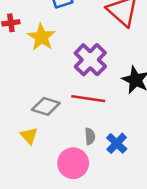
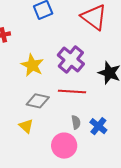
yellow star: (41, 37) -> (32, 65), moved

